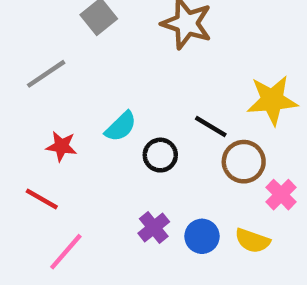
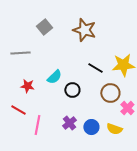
gray line: (46, 74) -> (20, 53), turned 30
black line: (211, 127) -> (95, 68), moved
pink line: (66, 252) -> (37, 125), moved, turned -30

